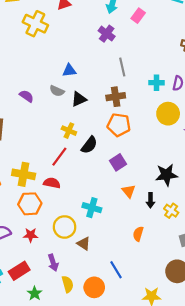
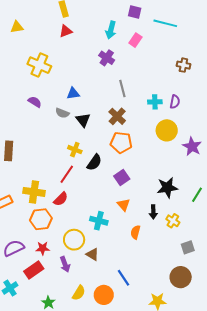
yellow cross: (35, 24) -> (39, 65), moved
purple semicircle: (26, 96) -> (35, 102), moved
brown cross: (116, 97) -> (117, 116), turned -36
black triangle: (79, 99) -> (83, 120), turned -42
red semicircle: (52, 183) -> (61, 199), turned 126
orange triangle: (129, 191) -> (124, 205), moved
orange semicircle: (138, 234) -> (135, 232), moved
purple arrow: (53, 263) -> (65, 264), moved
red rectangle: (19, 271) -> (34, 270), moved
yellow semicircle: (68, 284) -> (79, 293), turned 49

